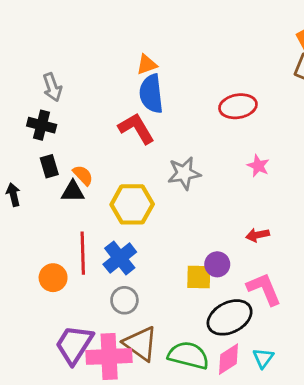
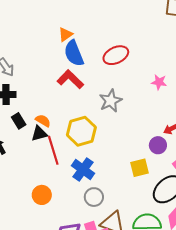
red ellipse: (238, 106) -> (116, 55), moved
red line: (83, 253) -> (53, 150), moved
purple circle: (217, 264) -> (158, 145), moved

